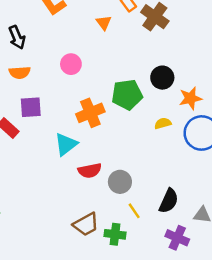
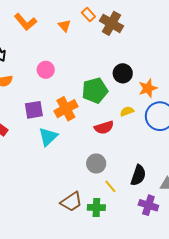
orange triangle: (104, 23) -> (64, 26), moved
purple square: (31, 107) -> (34, 110), moved
red semicircle: (90, 171) -> (104, 127), moved

